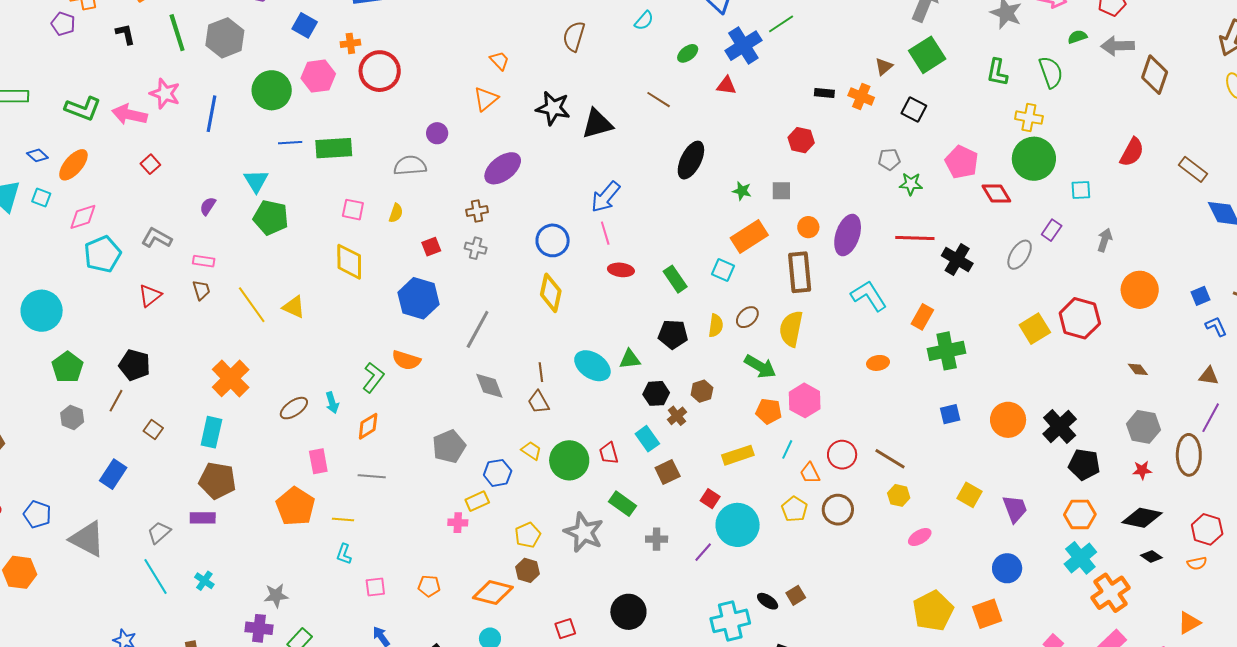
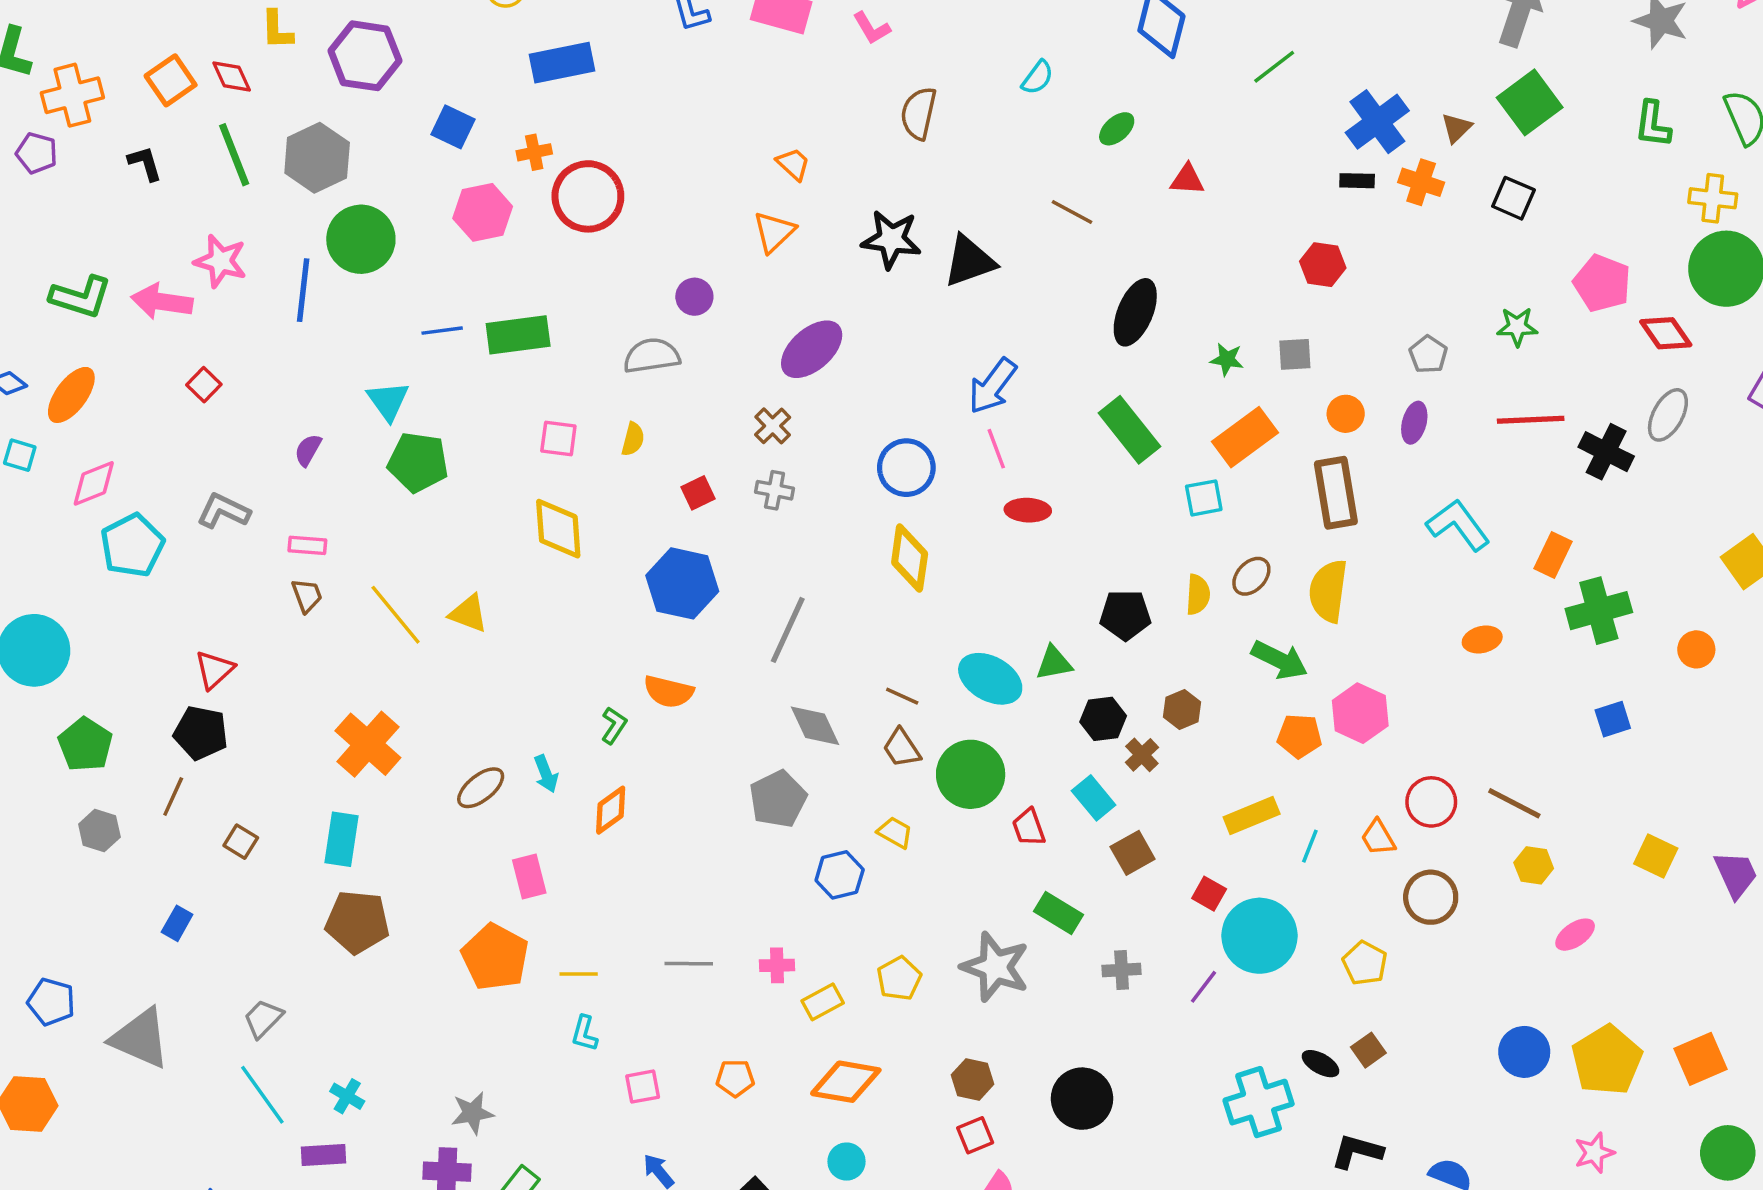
blue cross: (743, 46) -> (1377, 122), moved
green circle: (272, 90) -> (361, 239), moved
gray pentagon: (889, 159) -> (1428, 354), moved, turned -30
brown cross: (477, 211) -> (773, 426), turned -30
purple ellipse: (848, 235) -> (1414, 423), size x0.6
gray ellipse: (1020, 255) -> (1668, 415), moved
cyan square: (723, 270) -> (1204, 498), turned -30
green rectangle: (675, 279) -> (1129, 430), moved, size x1.4
red triangle: (150, 296) -> (214, 670), moved
brown line: (541, 372) -> (902, 696), turned -54
green L-shape: (373, 377) -> (614, 725), size x0.7
orange circle: (1008, 420) -> (1696, 649), moved, size x0.6
gray pentagon: (449, 446) -> (778, 799), moved
cyan line: (787, 449) -> (1310, 846), moved
green circle: (569, 460) -> (971, 774), moved
blue rectangle: (113, 474) -> (177, 923), size x0.7
gray line: (372, 476) -> (689, 964), moved
yellow rectangle: (477, 501) -> (823, 1002), moved
yellow pentagon: (794, 509) -> (1365, 963), moved
purple rectangle: (203, 518) -> (324, 1155), moved
blue circle: (1007, 568) -> (1524, 1052), moved
brown hexagon: (527, 570) -> (973, 1080), moved

